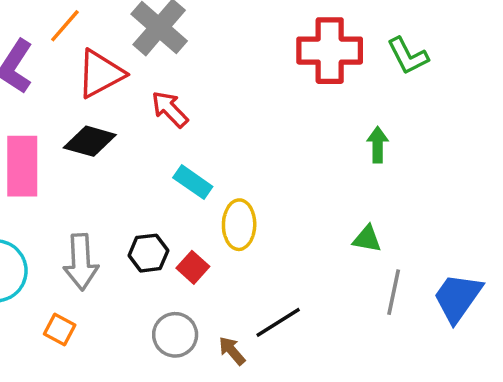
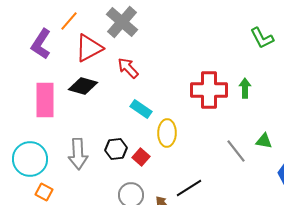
red cross: (330, 51) -> (209, 90), moved
green triangle: (367, 239) -> (264, 141), moved
gray line: (394, 292) -> (236, 151), moved, turned -50
orange square: (60, 329) -> (44, 192), moved

